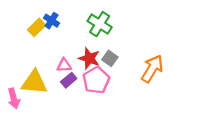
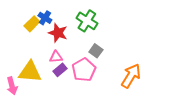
red star: (89, 58) -> (58, 33), moved
orange arrow: (152, 69) -> (131, 76), moved

